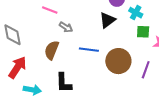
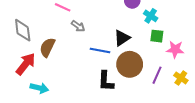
black triangle: (107, 20) -> (122, 38), moved
brown semicircle: (52, 50) -> (47, 47), moved
black L-shape: (64, 83) -> (106, 81), moved

